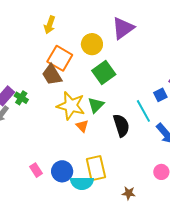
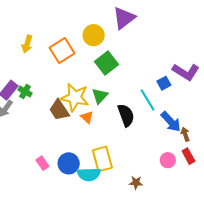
yellow arrow: (50, 25) -> (27, 44), moved
orange square: (60, 58) -> (62, 50), turned 30
brown trapezoid: (52, 75) -> (59, 110), moved

